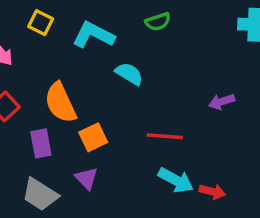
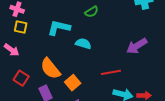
yellow square: (41, 23) -> (21, 27), moved
purple arrow: (222, 102) -> (137, 46), size x1.5

